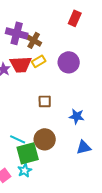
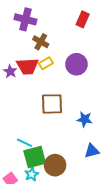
purple cross: (17, 33) -> (25, 19), moved
brown square: (45, 101) -> (52, 104), size x1.6
brown circle: (45, 139) -> (55, 165), moved

